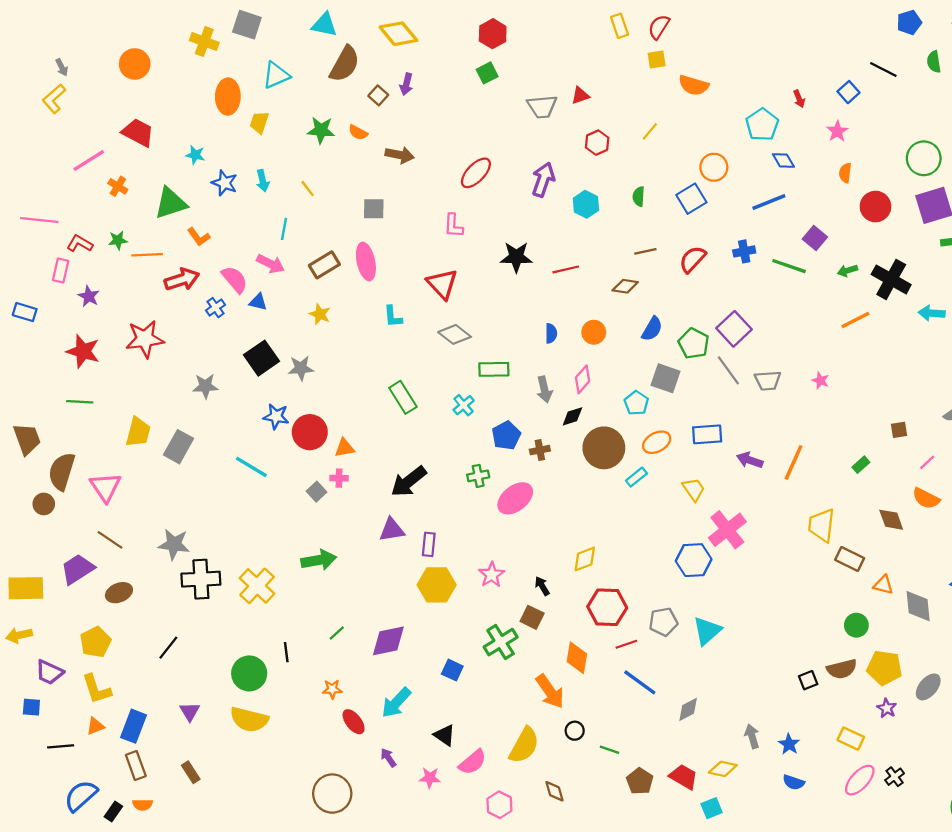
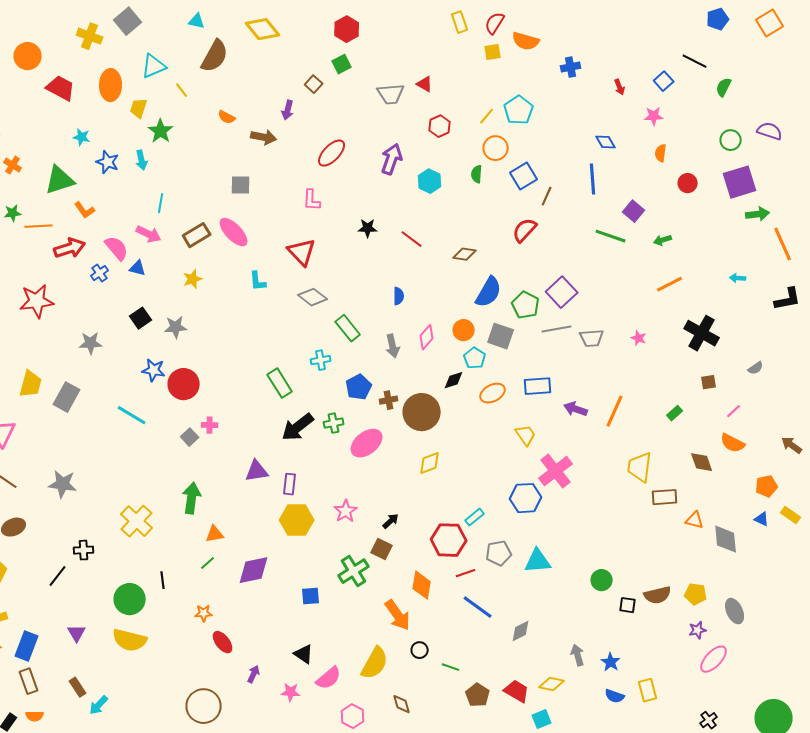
gray square: (247, 25) -> (128, 21), turned 32
cyan triangle: (324, 25) -> (197, 21), size x0.7
green semicircle: (934, 62) -> (724, 87), moved, turned 36
purple arrow: (406, 84) -> (288, 110), moved
orange semicircle: (694, 85) -> (526, 41), moved
brown square: (378, 95) -> (314, 84), moved
red triangle: (580, 95) -> (425, 84), turned 48
cyan pentagon: (762, 125) -> (519, 110), moved
green star: (321, 130) -> (161, 131), moved, turned 30
pink star: (837, 131) -> (654, 116), turned 30
red trapezoid: (138, 132) -> (61, 88), moved
green circle: (924, 158) -> (731, 140), size x0.7
orange circle: (714, 167) -> (496, 148), moved
yellow line: (308, 189) -> (182, 90), moved
blue line: (769, 202) -> (593, 179), turned -72
red circle: (875, 207) -> (688, 183), size x0.7
brown line: (645, 251) -> (547, 196), moved, turned -54
blue cross: (744, 251) -> (571, 67), moved
black star: (516, 257) -> (368, 228), size x0.7
pink ellipse: (366, 262) -> (234, 232), turned -32
red line: (566, 269) -> (412, 239), turned 50
black cross: (891, 279) -> (702, 333), moved
cyan arrow: (932, 313) -> (738, 278), size x0.7
yellow star: (320, 314) -> (193, 279), turned 30
blue semicircle: (652, 329) -> (489, 292), size x1.4
orange circle: (594, 332) -> (464, 330), moved
black square: (262, 358) -> (141, 318), size x0.7
green rectangle: (494, 369) -> (348, 328), turned 52
gray line: (728, 370) -> (557, 329), turned -64
green rectangle: (403, 397) -> (280, 383), moved
cyan cross: (464, 405) -> (321, 360), turned 30
black diamond: (572, 416) -> (454, 380), moved
orange triangle: (345, 448) -> (215, 534), moved
brown circle: (604, 448) -> (422, 412), moved
cyan rectangle: (636, 477) -> (475, 517), moved
black arrow: (409, 482) -> (298, 427), moved
yellow diamond: (585, 559) -> (430, 463), moved
brown rectangle: (850, 559) -> (665, 497), turned -30
green arrow: (319, 560) -> (192, 498), turned -72
black cross: (201, 579) -> (84, 550), moved, size x0.6
black arrow: (542, 586) -> (391, 521), turned 78
green circle: (856, 625) -> (602, 580), moved
cyan triangle: (707, 631) -> (538, 561), turned 36
yellow pentagon: (884, 668) -> (696, 594), size x0.7
blue square: (452, 670) -> (311, 596), turned -30
black square: (808, 680) -> (628, 605), turned 30
gray ellipse: (928, 687) -> (735, 611), turned -65
cyan arrow: (396, 703) -> (99, 705), moved, size x0.7
purple star: (887, 708) -> (698, 630), turned 30
yellow rectangle: (851, 739) -> (648, 690), moved, turned 50
purple arrow: (388, 758) -> (254, 674), turned 60
black cross: (895, 777) -> (709, 720), moved
pink ellipse: (860, 780) -> (714, 659), moved

